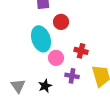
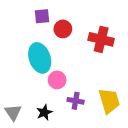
red circle: (61, 22) -> (63, 29), moved
red cross: (81, 51) -> (101, 39), moved, size x1.5

